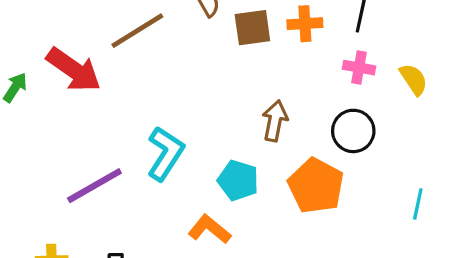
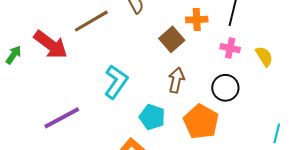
brown square: (252, 28) -> (172, 39), moved, turned -35
cyan L-shape: (165, 153) -> (116, 82), moved
cyan line: (418, 204) -> (277, 133), moved

